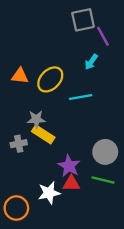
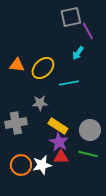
gray star: (36, 119) -> (40, 103), moved
yellow rectangle: (43, 134) -> (58, 126), moved
gray cross: (19, 144) -> (16, 123), size x1.5
orange circle: (16, 208) -> (21, 165), moved

